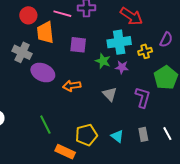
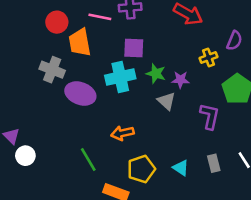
cyan cross: (119, 42) -> (120, 77), moved
purple square: (78, 45) -> (134, 48), moved
orange arrow: (72, 86) -> (122, 133), moved
gray triangle: (110, 94) -> (166, 101), moved

